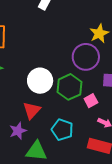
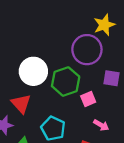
red triangle: (32, 110) -> (21, 104), turned -30

